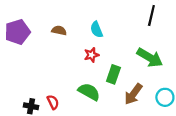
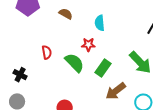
green semicircle: (89, 92) -> (74, 63), moved
red semicircle: (53, 102) -> (47, 52), moved

